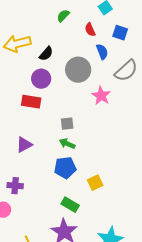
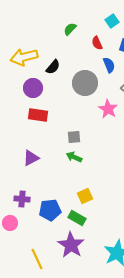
purple circle: (41, 79) -> (33, 88), moved
blue pentagon: (65, 168) -> (50, 210), moved
yellow square: (95, 183) -> (85, 196), moved

